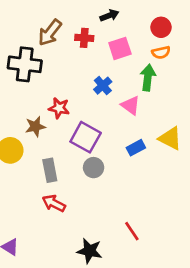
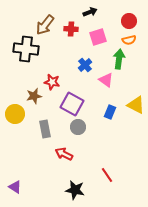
blue rectangle: (136, 148) -> (110, 112), turned -40
red arrow: (54, 203) -> (64, 154), moved

